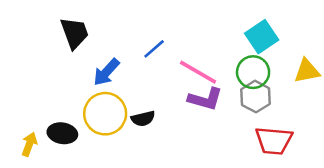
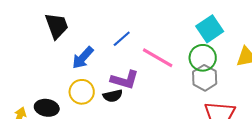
purple L-shape: (205, 99) -> (125, 80), moved
yellow circle: (105, 114) -> (82, 92), size x0.7

